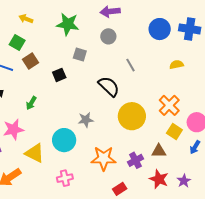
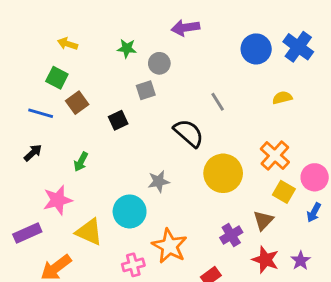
green star: (68, 24) -> (127, 48), size x0.6
blue cross: (190, 29) -> (298, 47), turned 30
gray circle: (108, 36) -> (159, 63), moved
gray square: (80, 55) -> (146, 90), turned -32
brown triangle: (159, 151) -> (263, 220), turned -42
orange star: (104, 158) -> (170, 246), moved, turned 30

